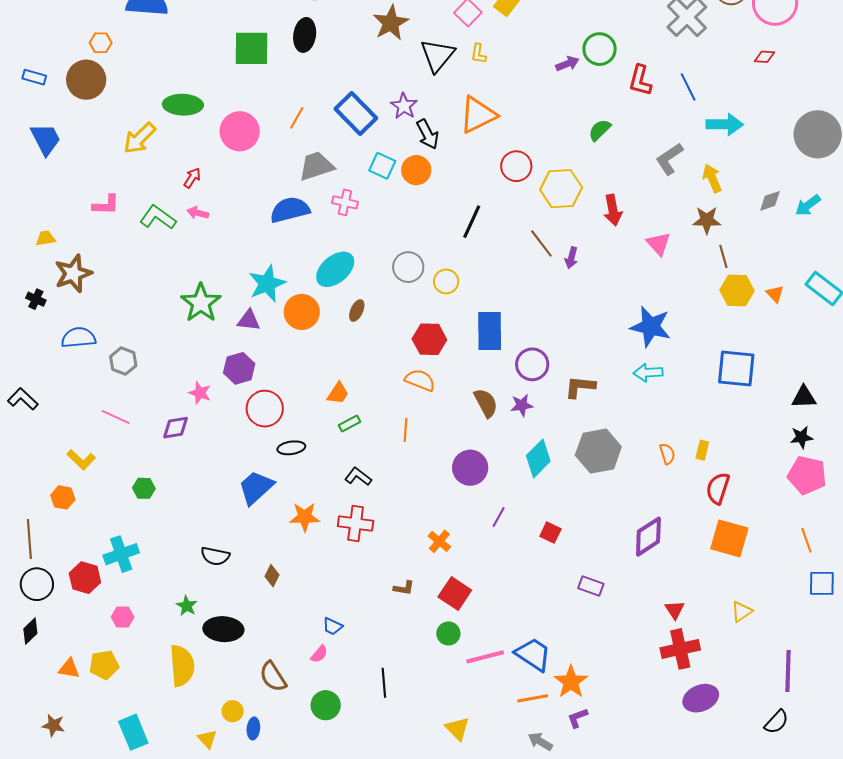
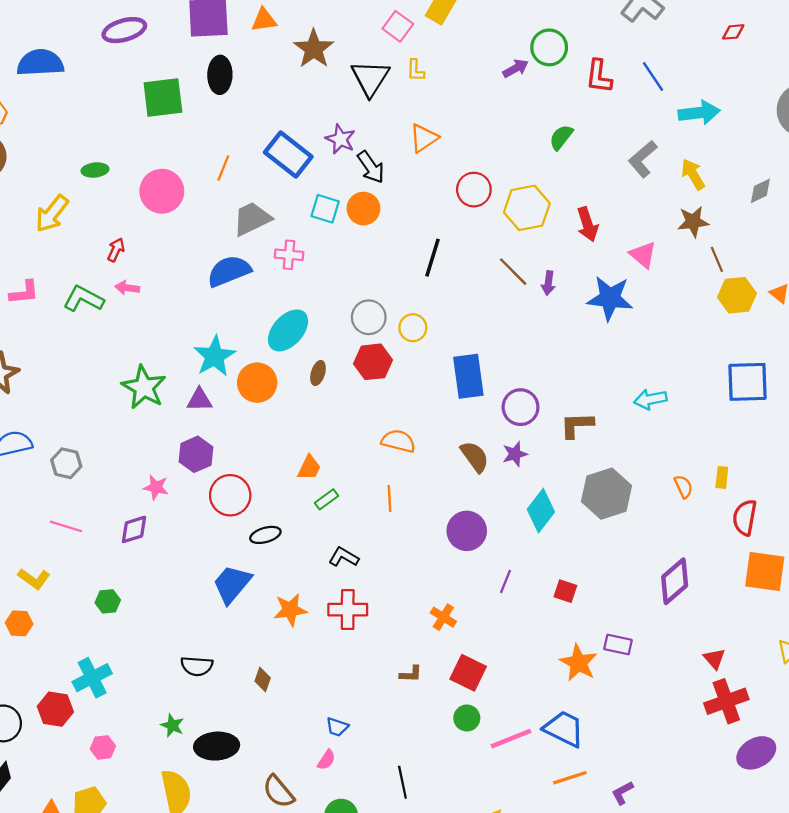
green ellipse: (183, 105) -> (95, 170), size x0.6
orange triangle: (478, 115) -> (424, 138), size x0.7
blue star: (651, 327) -> (610, 298), moved
red hexagon: (429, 339) -> (373, 362), moved
orange star: (571, 682) -> (579, 663), moved

